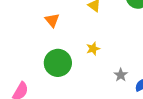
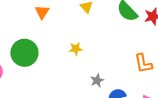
green circle: (58, 63) -> (24, 53), moved

